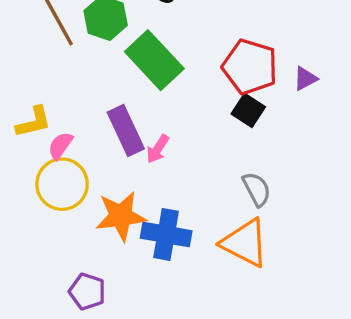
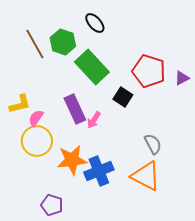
black square: (248, 110) -> (123, 97), moved
blue cross: (166, 234) -> (99, 171), turned -32

